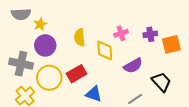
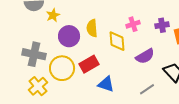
purple circle: (45, 45) -> (69, 36), moved

